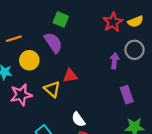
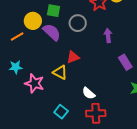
gray circle: (135, 50) -> (78, 23), moved
yellow circle: (29, 60) -> (33, 21), moved
pink star: (21, 95) -> (34, 83), turned -30

